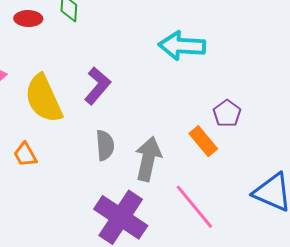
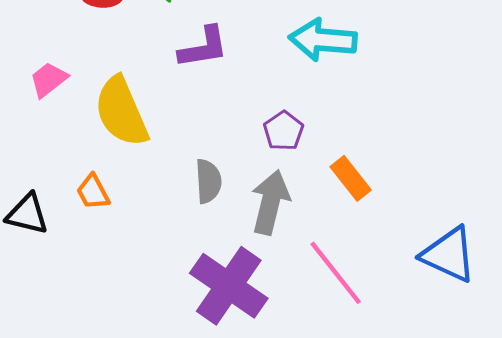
purple L-shape: (97, 86) -> (203, 47), moved, turned 39
purple pentagon: (227, 113) -> (284, 131), moved

